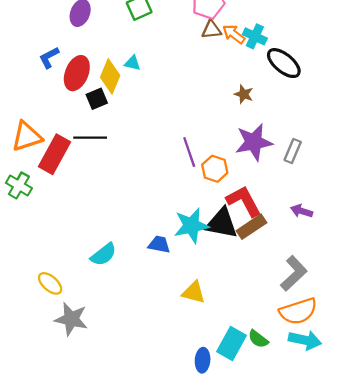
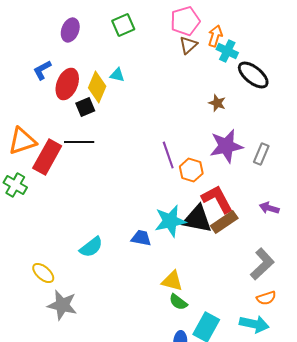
brown triangle: (211, 30) -> (188, 45), turned -36
orange arrow: (234, 34) -> (215, 36), moved, turned 70
orange semicircle: (298, 311) -> (266, 298), size x0.6
green semicircle: (258, 339) -> (178, 302), moved
cyan arrow: (305, 340) -> (254, 324), moved

